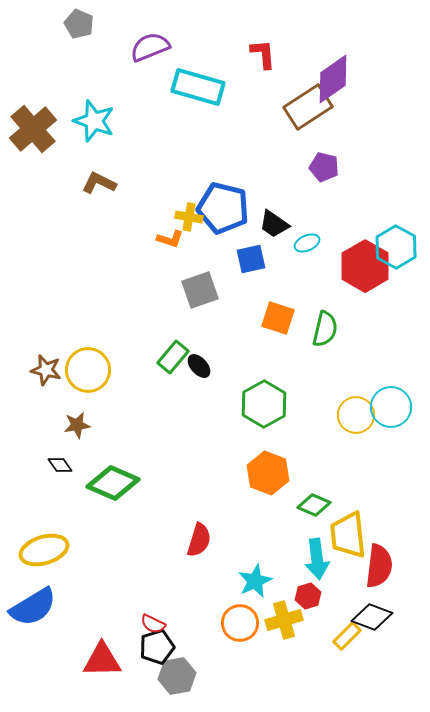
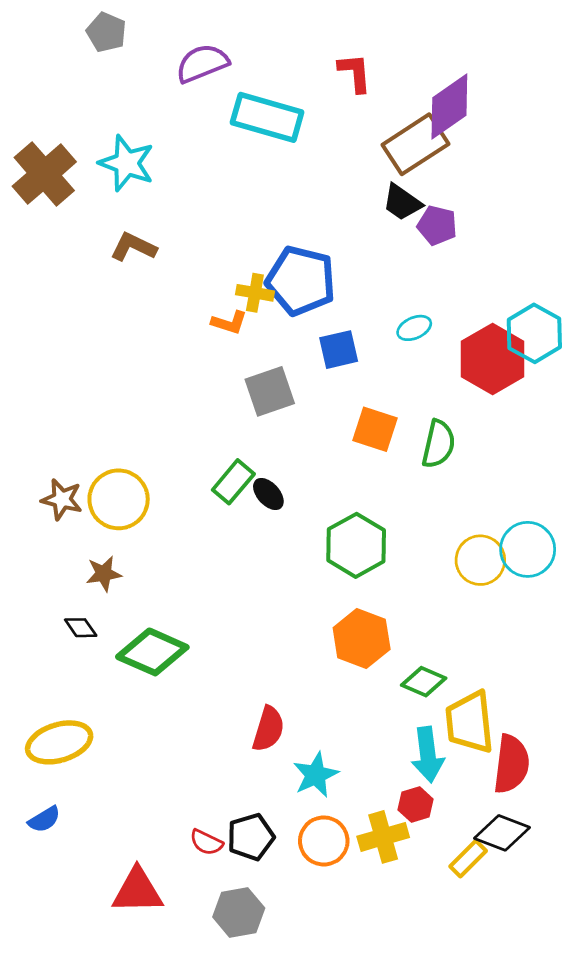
black trapezoid: (274, 224) -> (402, 202), moved
cyan star: (255, 581) -> (316, 775), moved
blue semicircle: (33, 607) -> (44, 819), size x0.5
black pentagon: (157, 647) -> (251, 837), moved

